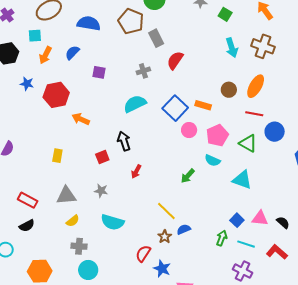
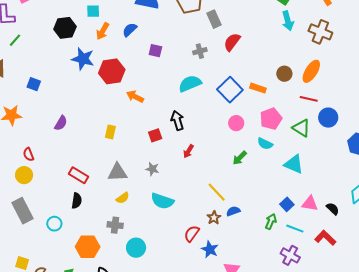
cyan arrow: (232, 48) -> (288, 21), moved
blue star: (27, 84) -> (83, 59), size x1.6
pink circle: (189, 130) -> (236, 123), moved
black semicircle: (27, 226) -> (77, 201), turned -56
gray cross: (79, 246) -> (115, 225), moved

